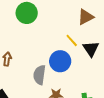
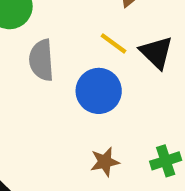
gray semicircle: (39, 75) -> (41, 60), moved

